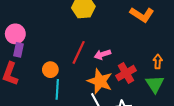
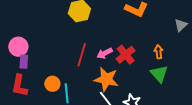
orange circle: (50, 70) -> (52, 84), moved
red cross: (126, 73) -> (126, 55), moved

